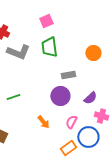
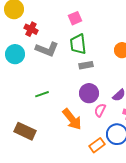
gray rectangle: (68, 75) -> (86, 65), moved
orange arrow: (43, 122) -> (72, 119), size x1.6
pink semicircle: (71, 122) -> (100, 110), moved

